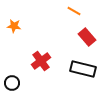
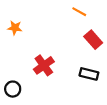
black rectangle: (83, 69) -> (89, 74), size x0.7

